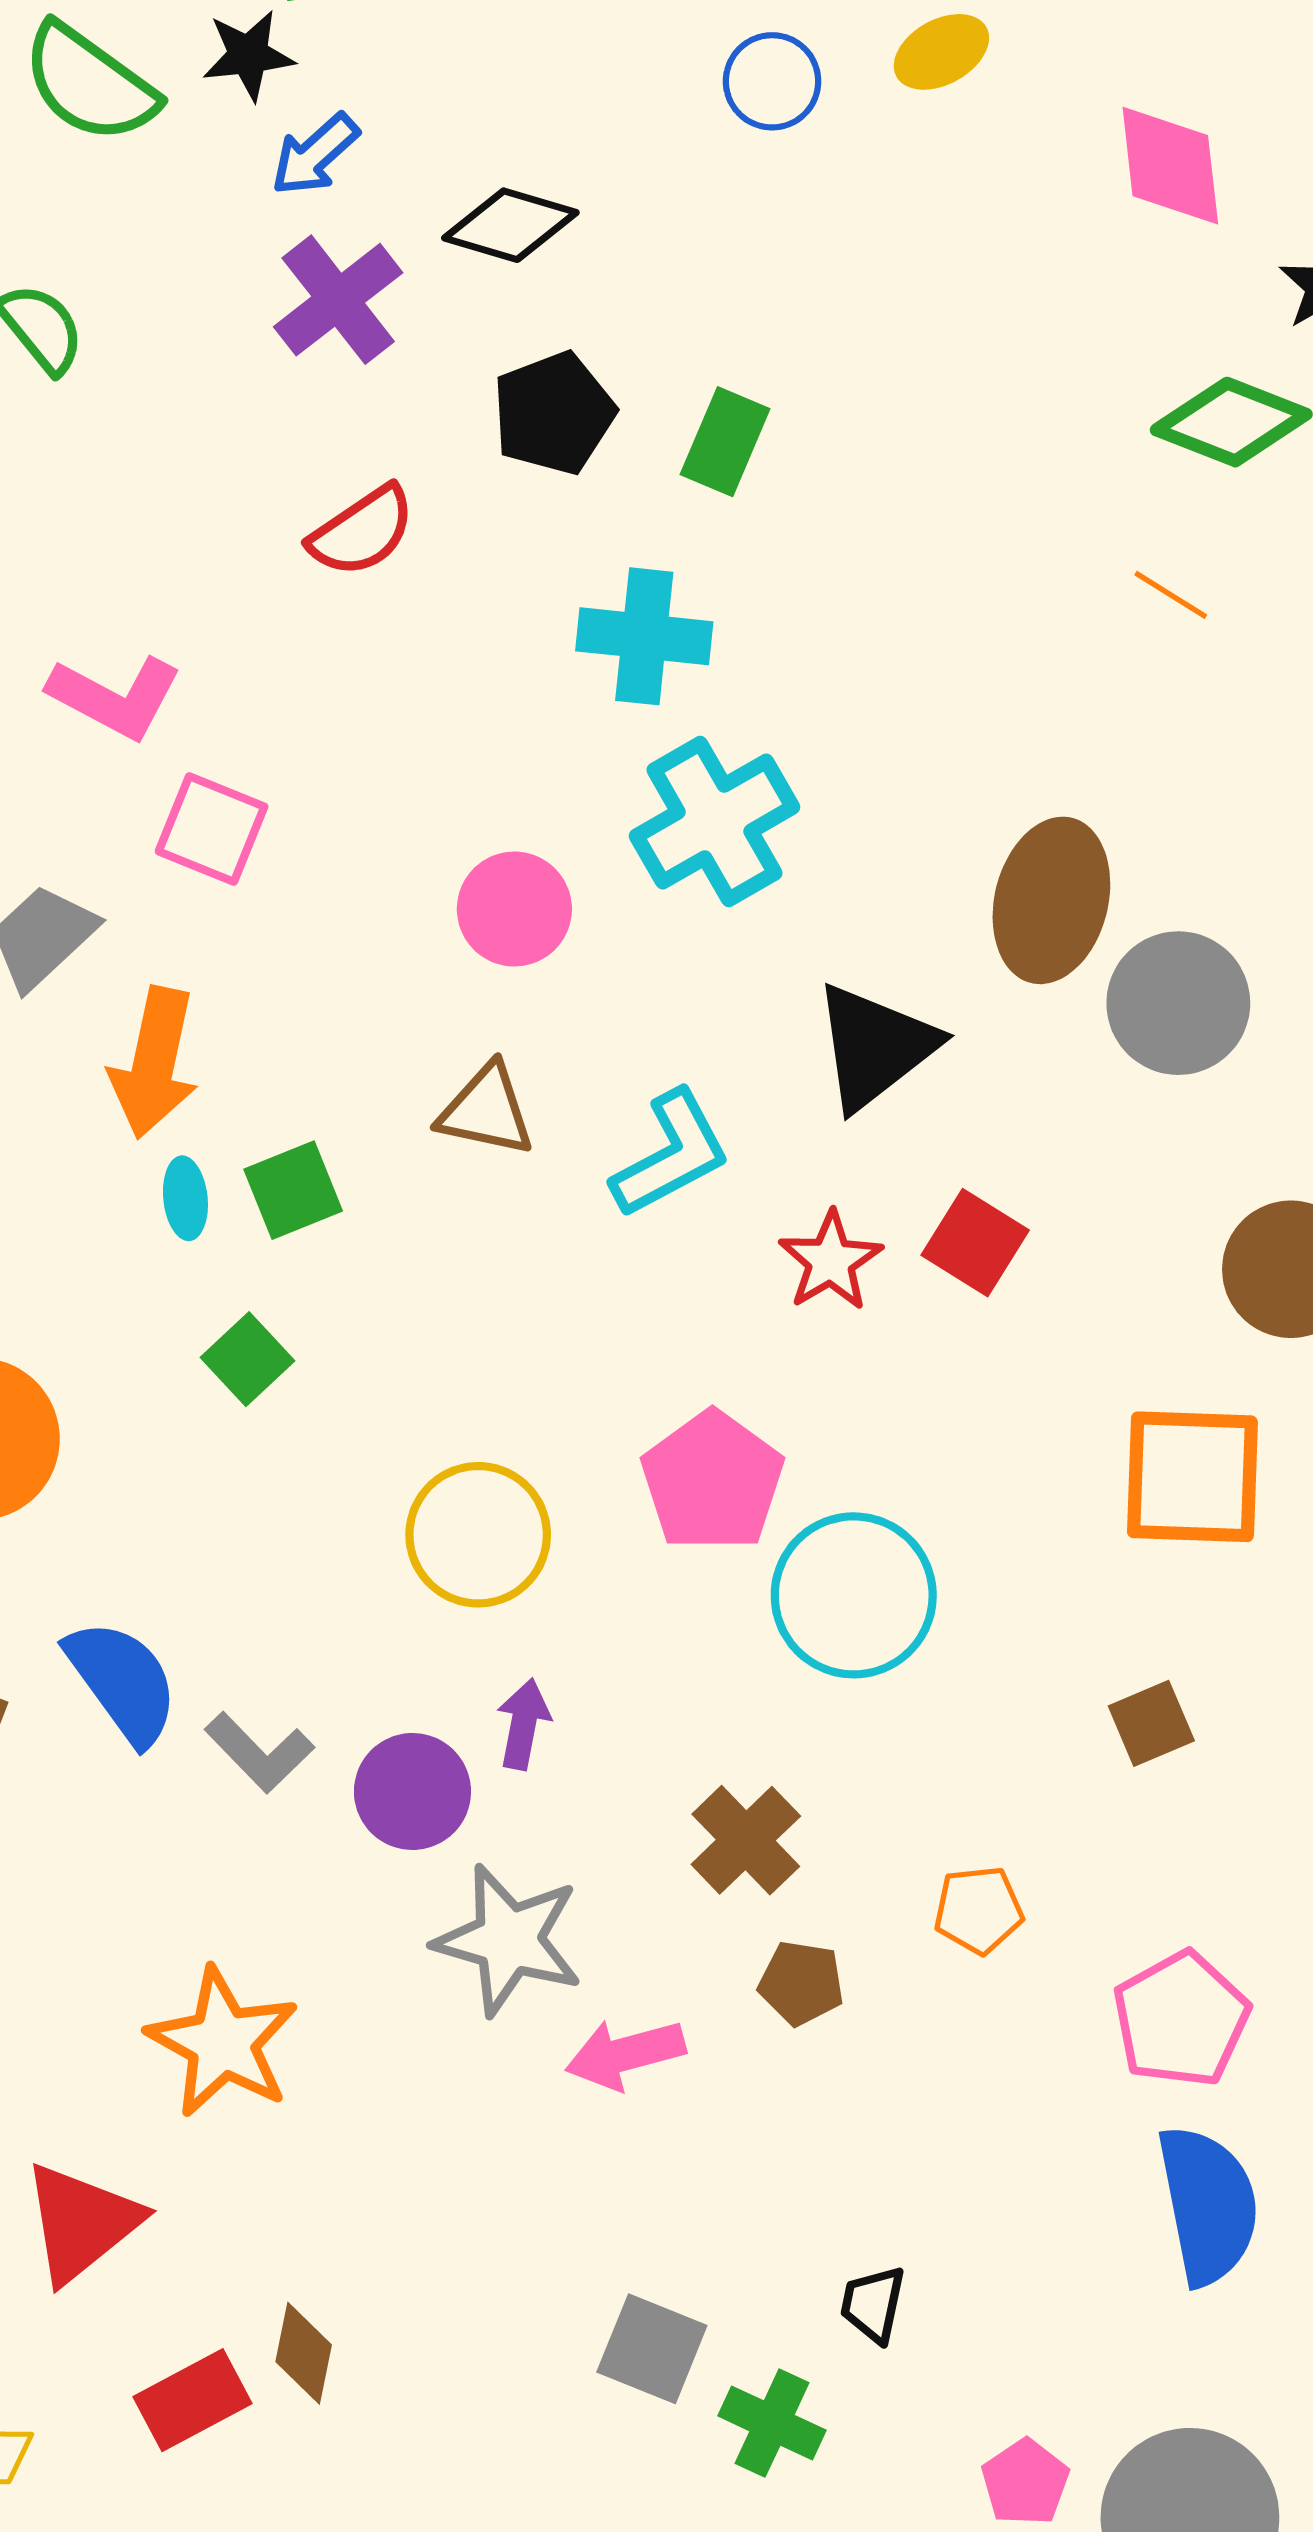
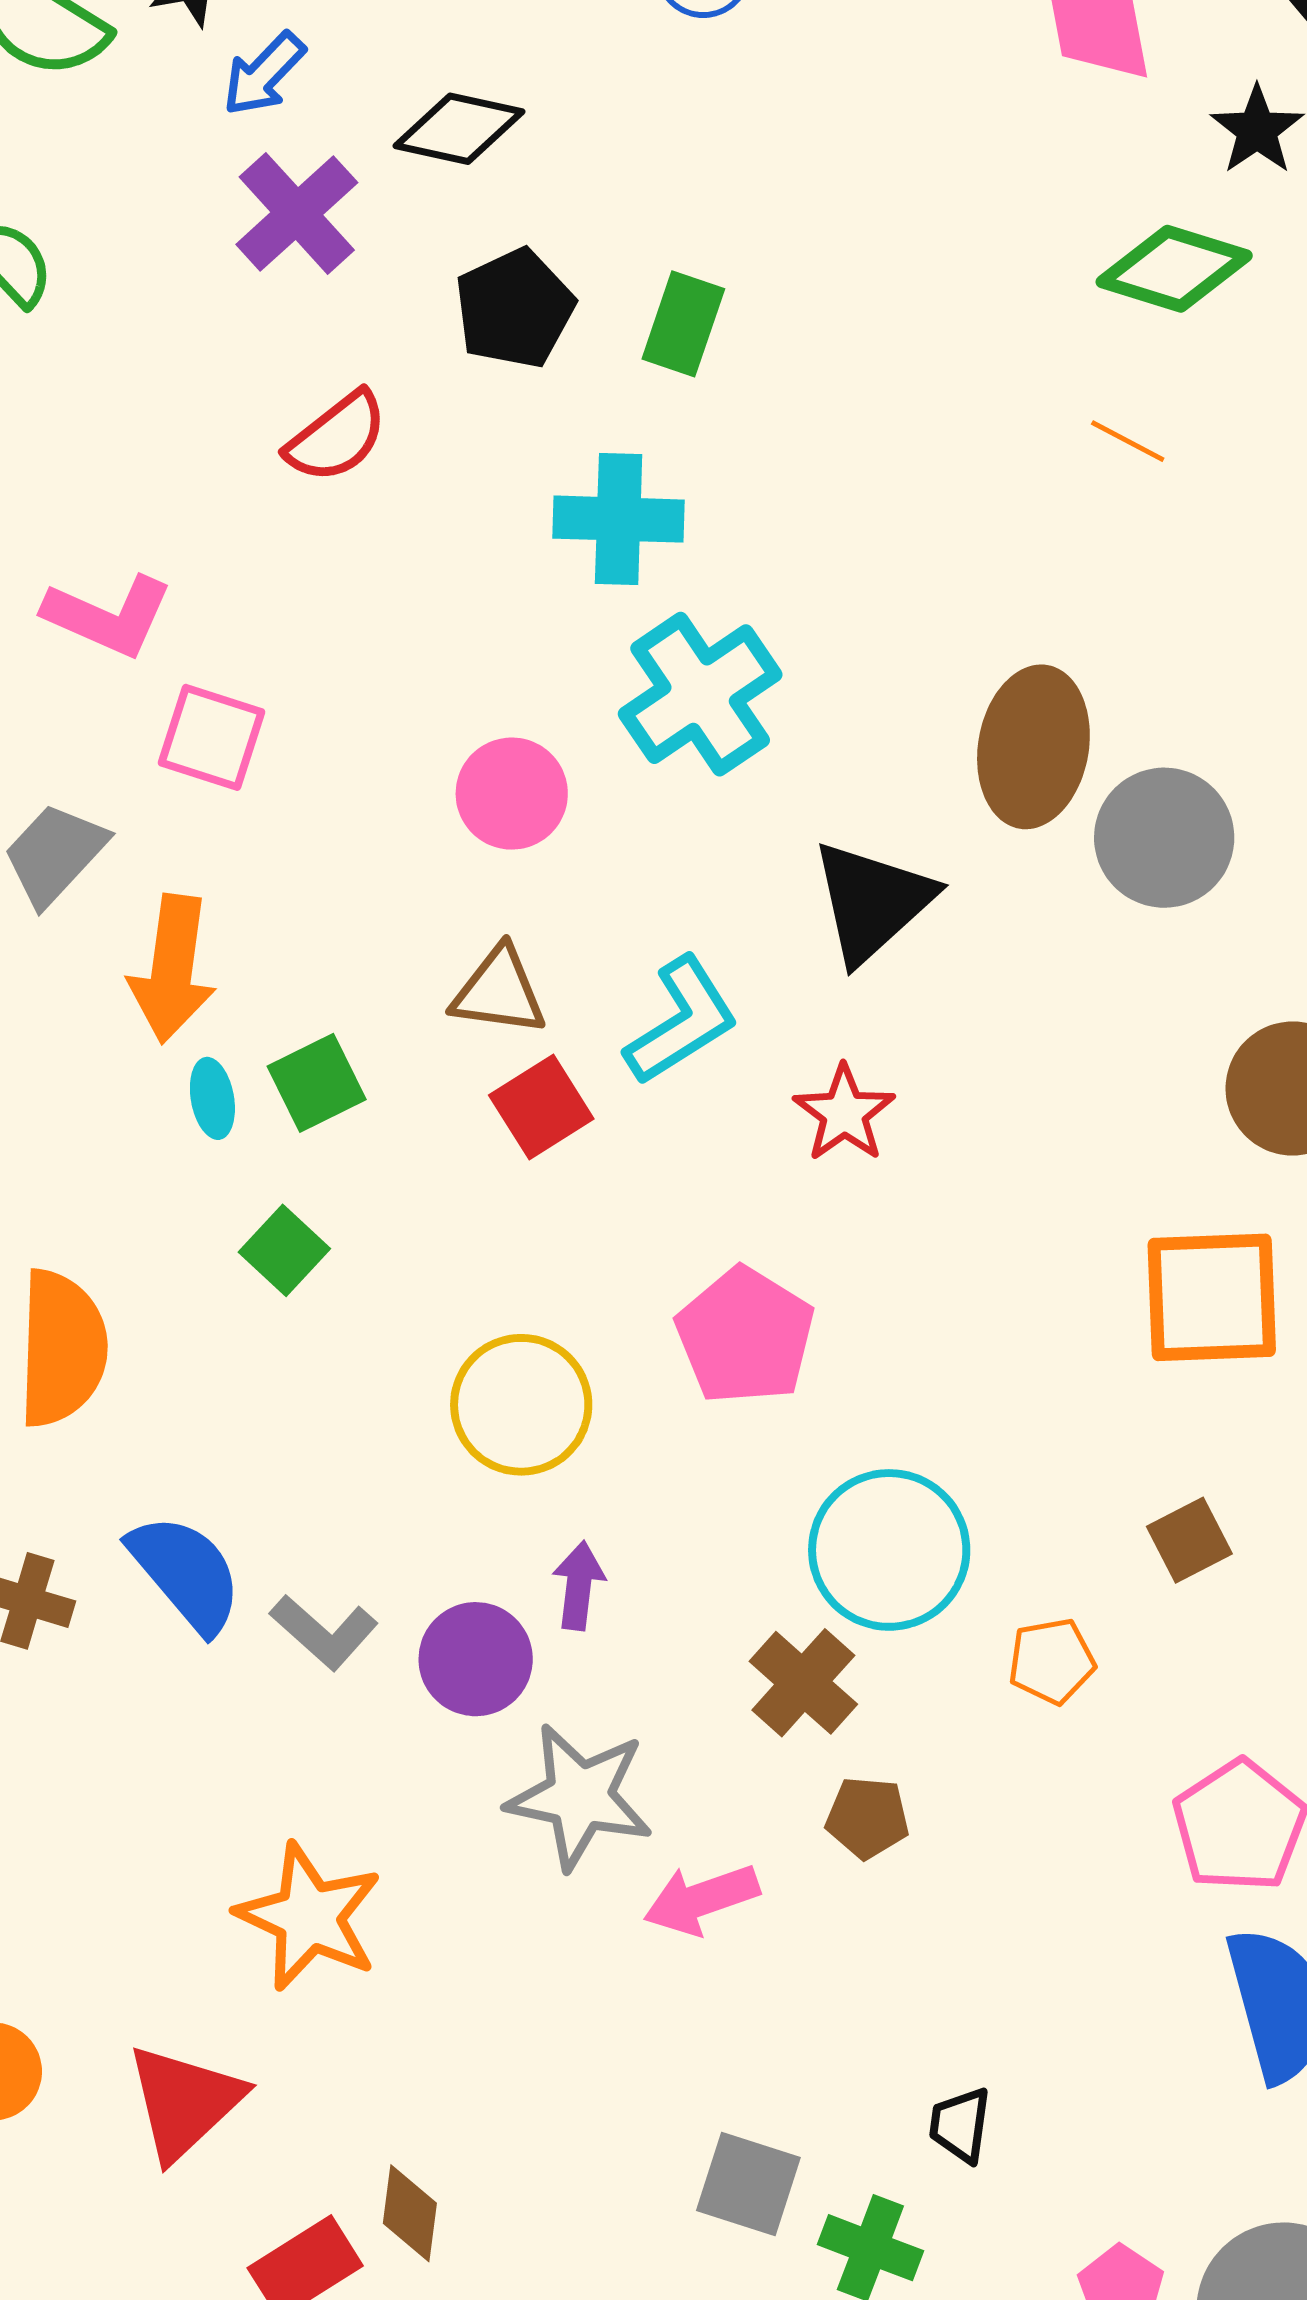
red square: (975, 1243) -> (541, 1107), moved, turned 30
cyan circle: (854, 1595) -> (889, 1550), moved
orange pentagon: (979, 1910) -> (1052, 1661), moved

